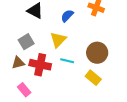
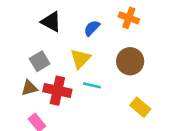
brown circle: (97, 53) -> (130, 61), moved
yellow rectangle: (93, 78) -> (140, 107), moved

